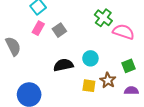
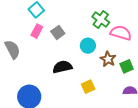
cyan circle: (90, 58) -> (88, 46), moved
brown star: (108, 80) -> (108, 59), moved
yellow square: (89, 86) -> (88, 87), turned -32

